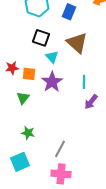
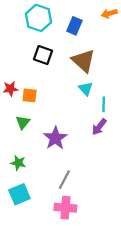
cyan triangle: (52, 57) -> (86, 89), moved
purple star: (52, 82) -> (55, 138), moved
cyan line: (84, 82) -> (104, 104), moved
green star: (28, 133) -> (18, 163), moved

